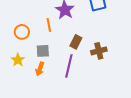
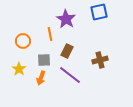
brown rectangle: (76, 42) -> (67, 51), moved
purple line: (69, 66) -> (70, 75), turned -65

